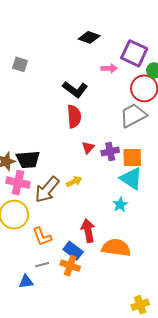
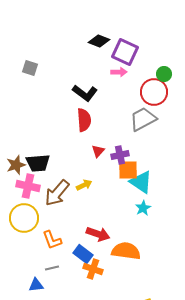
purple square: (134, 53) -> (125, 52), moved
orange square: (132, 157) -> (128, 170), moved
cyan star: (120, 205) -> (143, 208), moved
red arrow: (88, 231) -> (98, 234), turned 120
orange cross: (70, 266) -> (93, 269), moved

